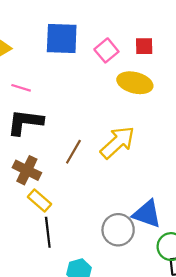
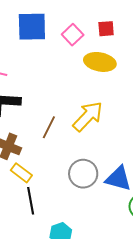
gray circle: (118, 230) -> (83, 174), moved

